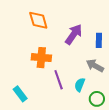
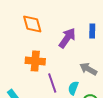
blue rectangle: (99, 40) -> (92, 31), moved

